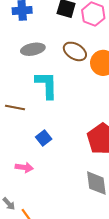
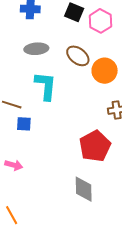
blue square: (44, 138) -> (24, 124), moved, turned 35

